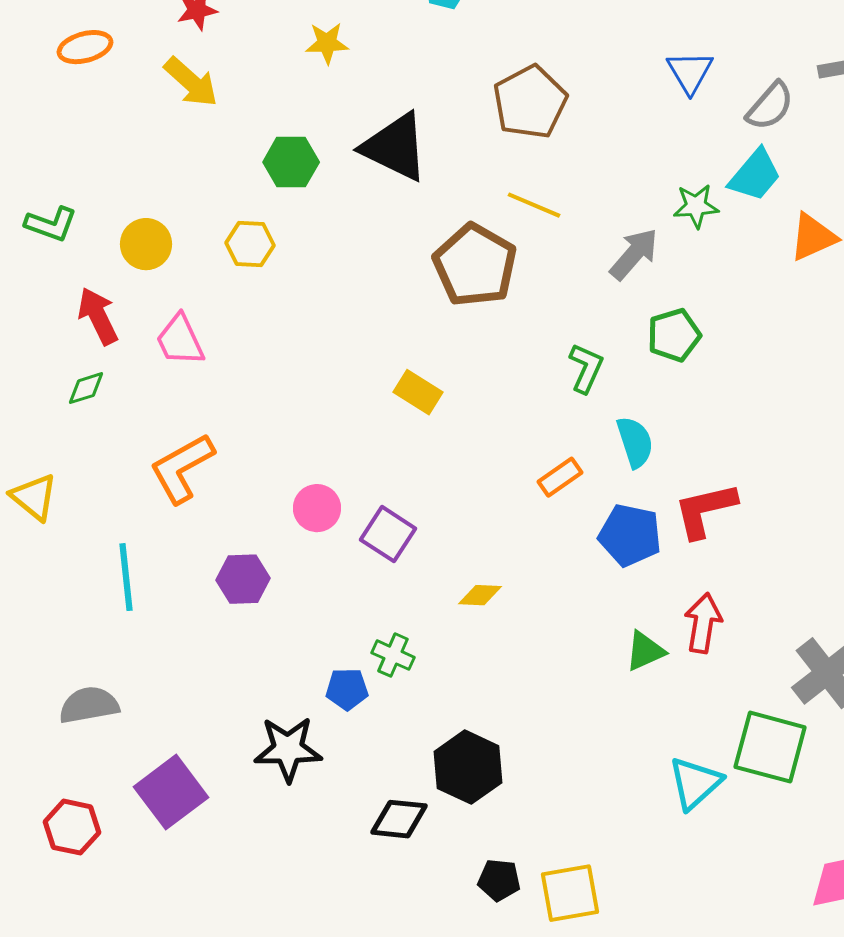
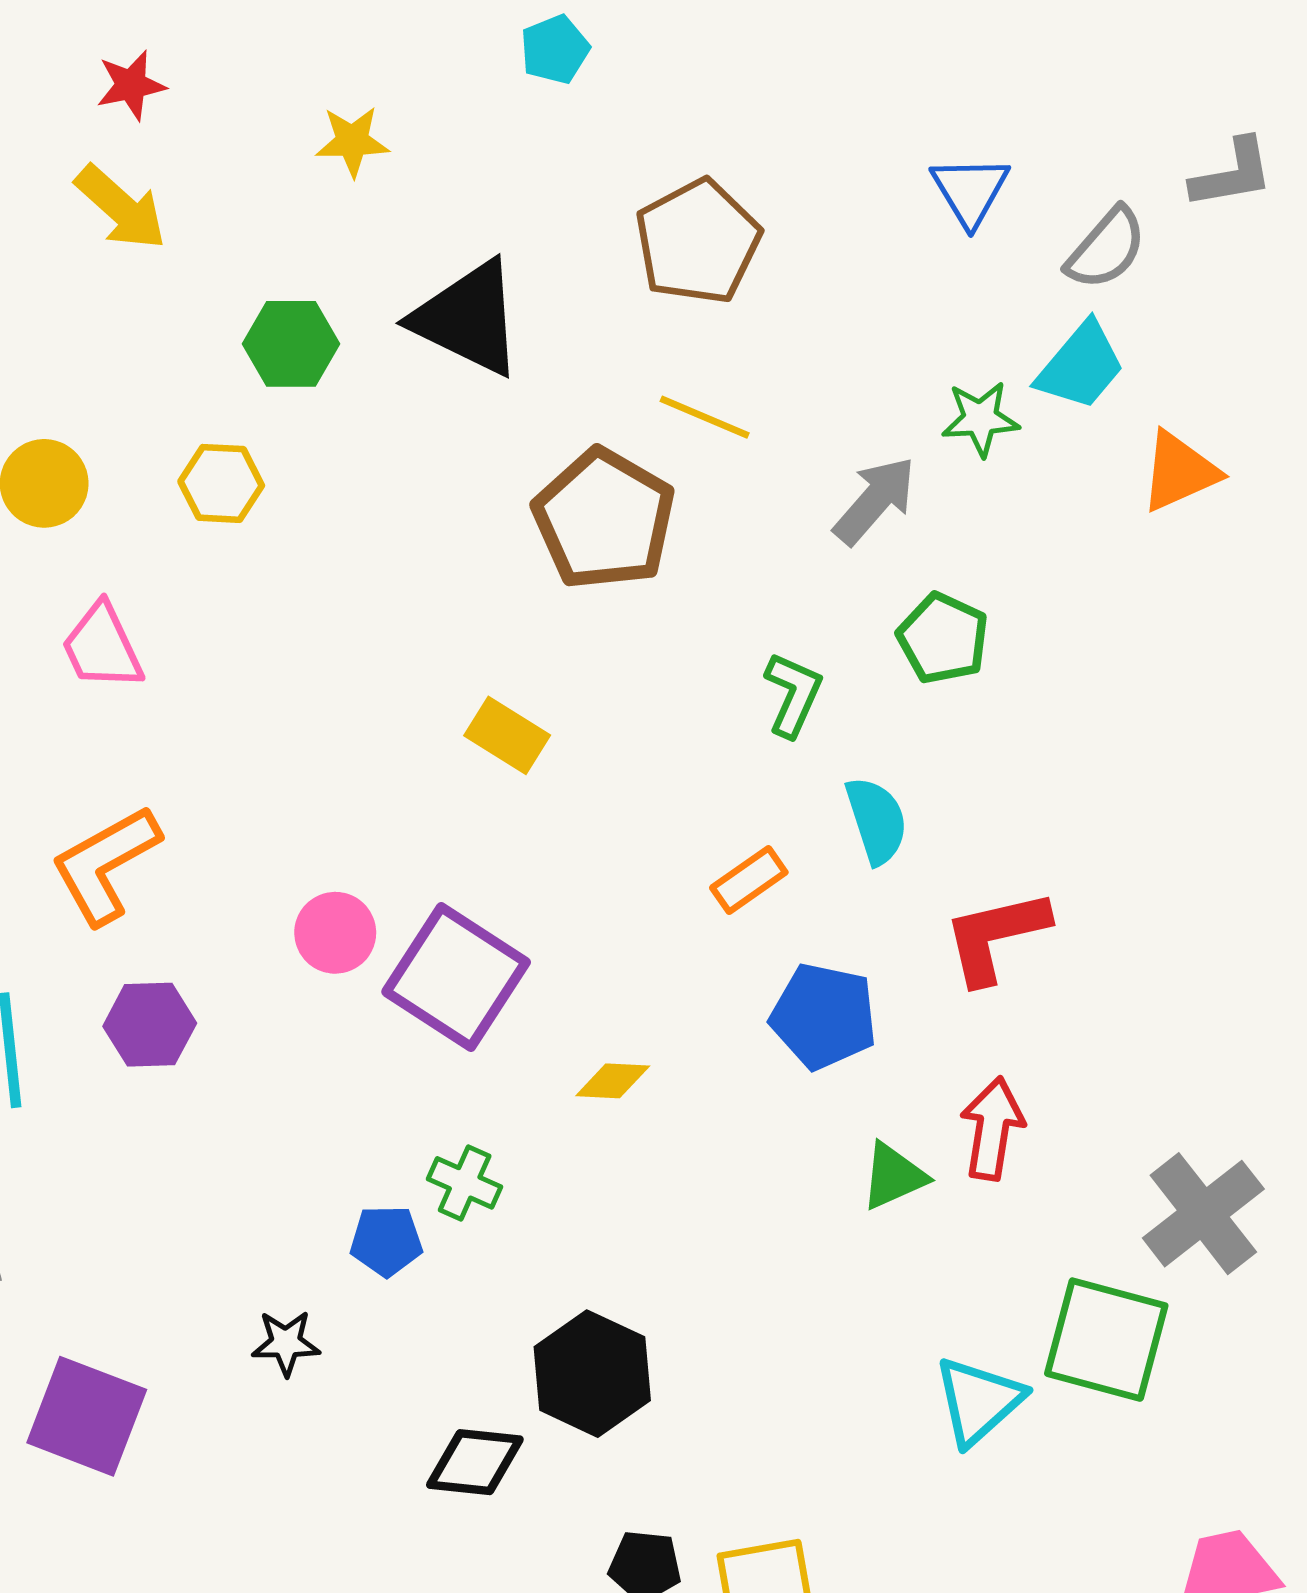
green pentagon: (674, 335) -> (943, 638), turned -30
purple square: (388, 534) -> (456, 977), size x1.5
blue pentagon: (630, 535) -> (824, 1016), moved
purple hexagon: (243, 579) -> (150, 1025), moved
black star: (288, 749) -> (286, 1343), size x0.6
purple square: (171, 792) -> (87, 1416), turned -32

